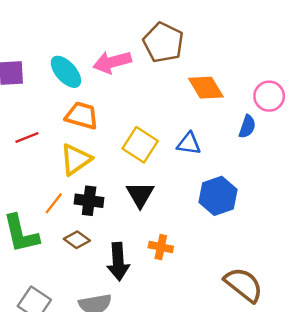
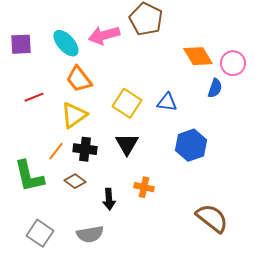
orange diamond: (206, 88) -> (198, 56), moved
orange trapezoid: (82, 116) -> (79, 79), turned -144
black arrow: (118, 262) -> (109, 199), size x0.7

